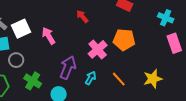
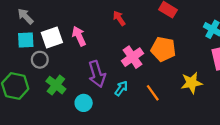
white square: (21, 29) -> (52, 37), moved
purple arrow: (68, 68) -> (97, 74), turned 135
yellow star: (153, 79) -> (191, 83), moved

